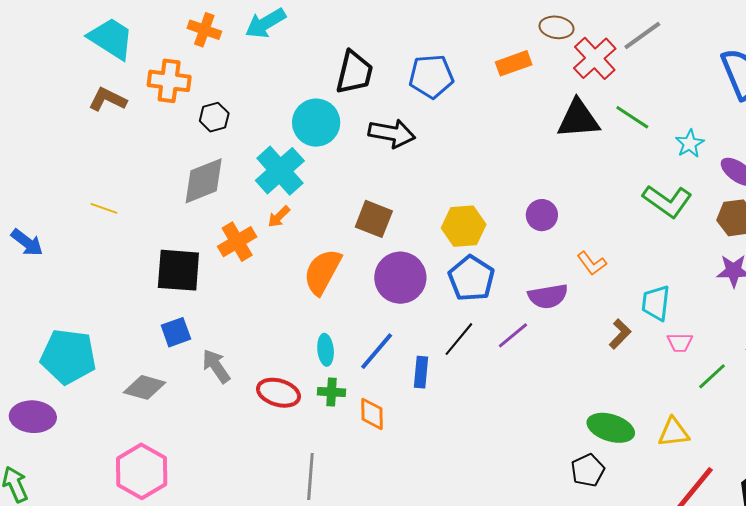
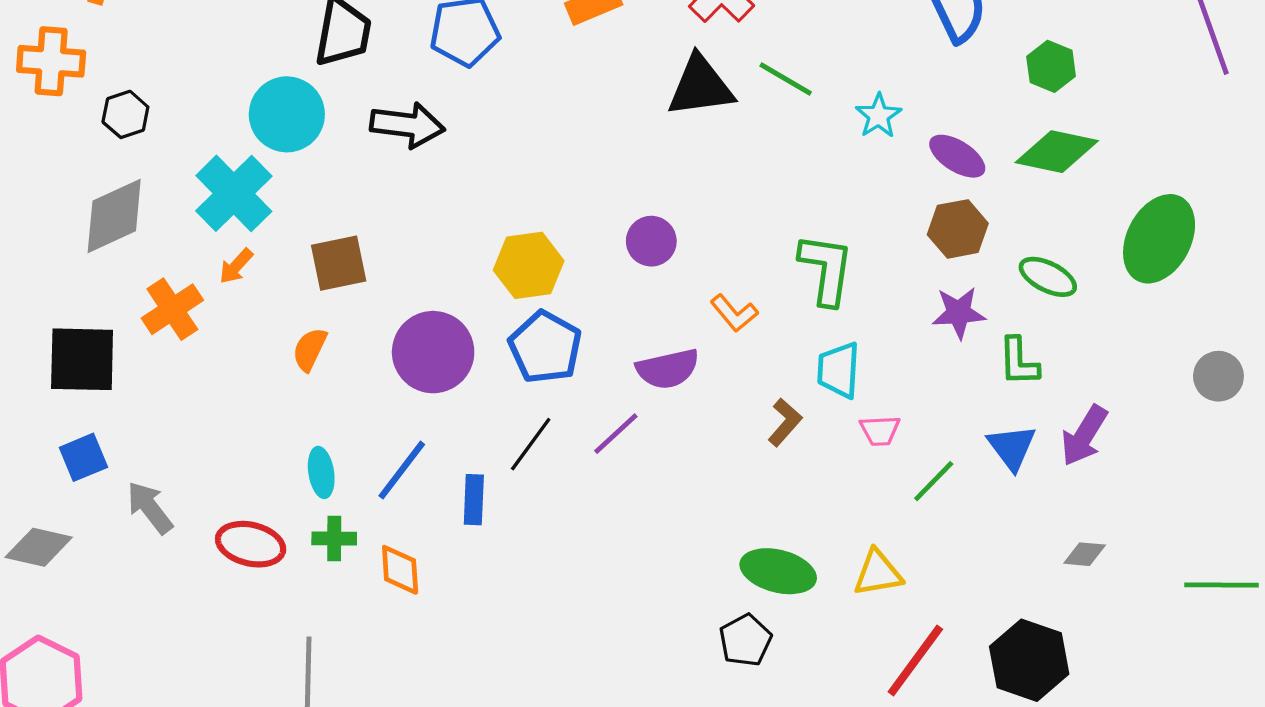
green L-shape: (667, 201) -> (826, 269), moved, turned -114
brown square: (374, 219) -> (339, 263), moved, turned -30
orange semicircle: (322, 272) -> (310, 349), size x0.6

